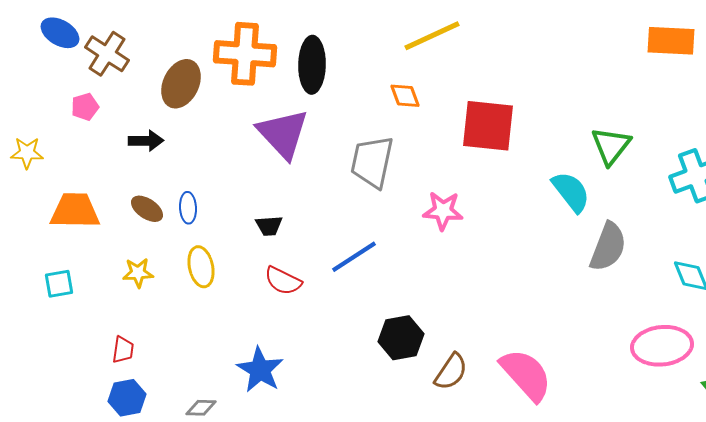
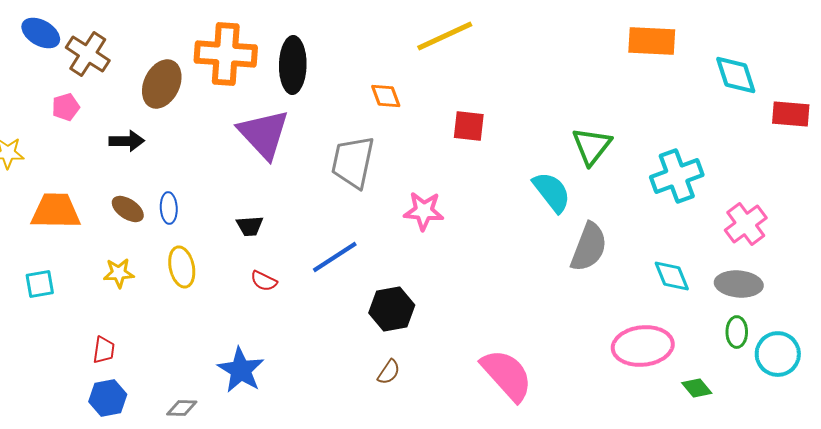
yellow line: (432, 36) -> (445, 36), moved
red square: (488, 126) -> (469, 126), size x0.6
red semicircle: (283, 281) -> (264, 281), size x0.7
black hexagon: (401, 338) -> (392, 309), moved
brown semicircle: (451, 372) -> (389, 372), moved, size x0.7

